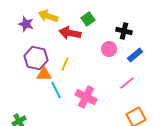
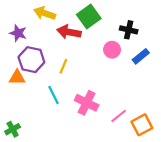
green square: (88, 19) -> (89, 17), size x1.5
purple star: (26, 24) -> (18, 33), moved
orange triangle: (44, 74) -> (17, 77), moved
pink line: (127, 83) -> (119, 116), moved

